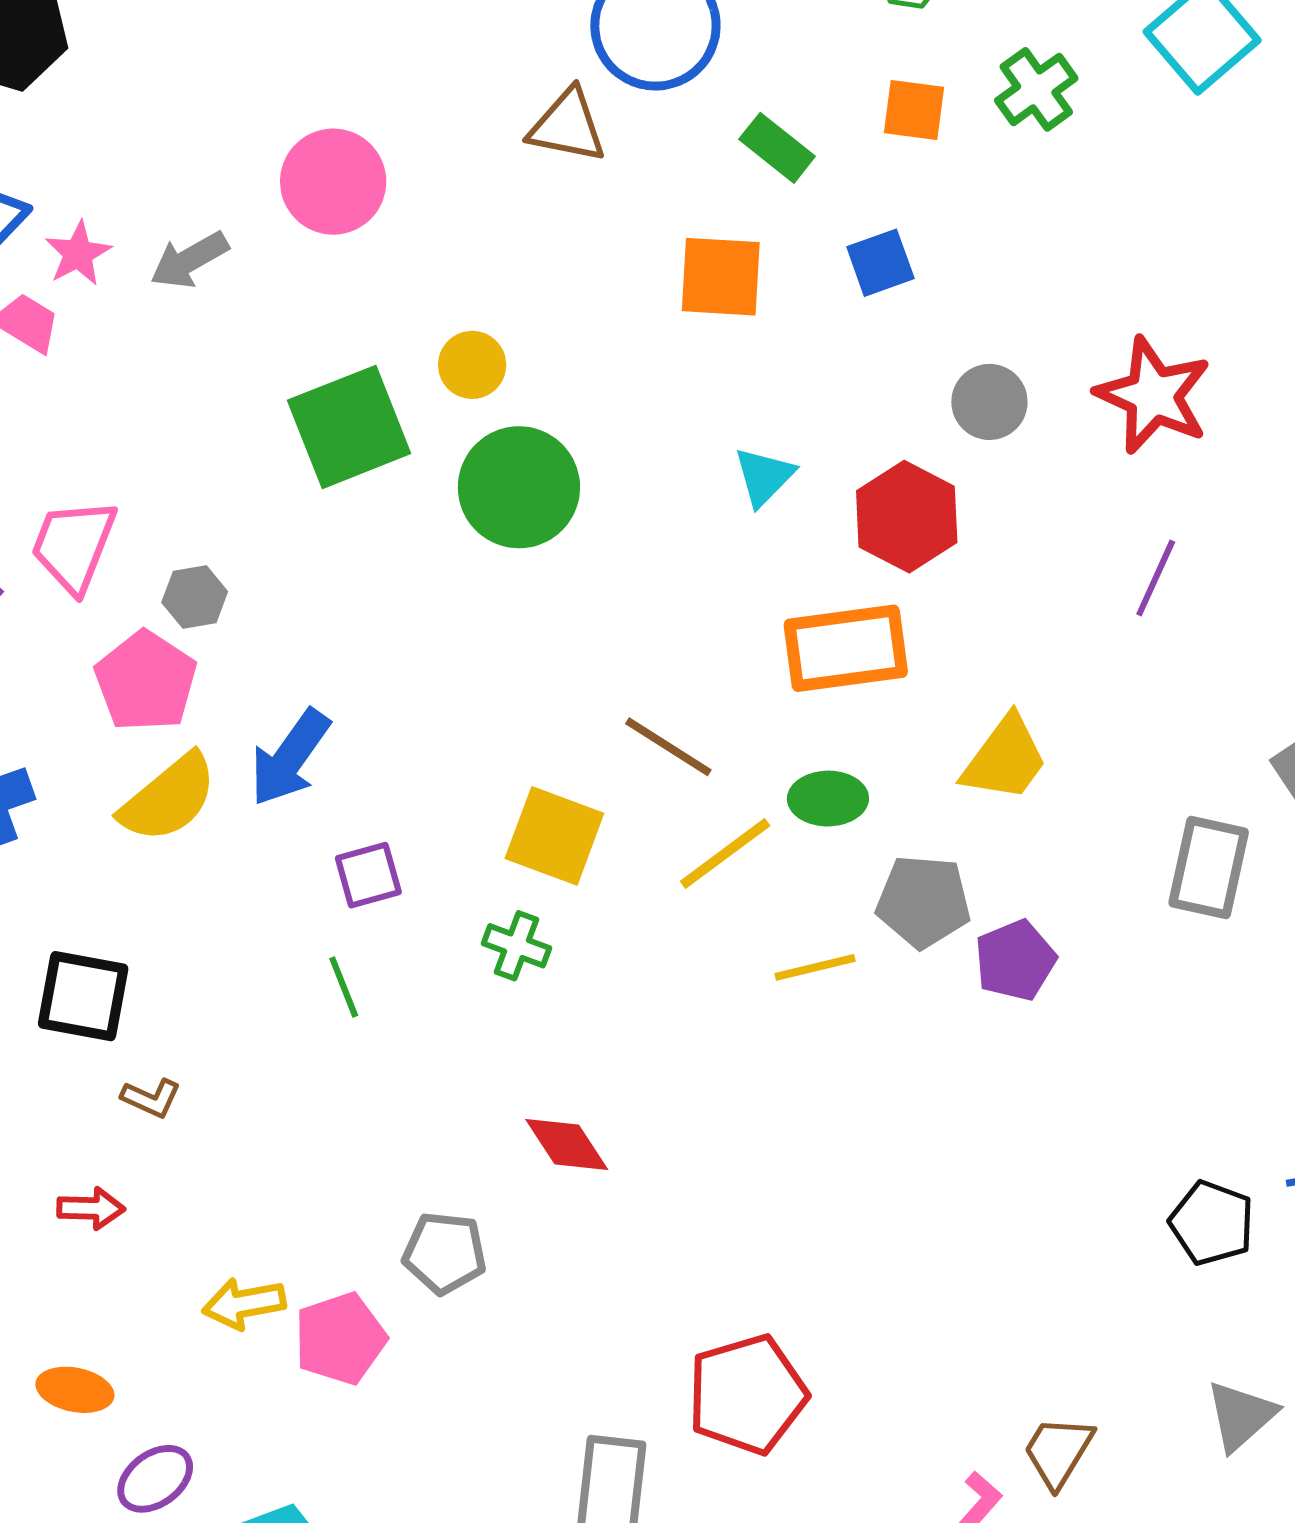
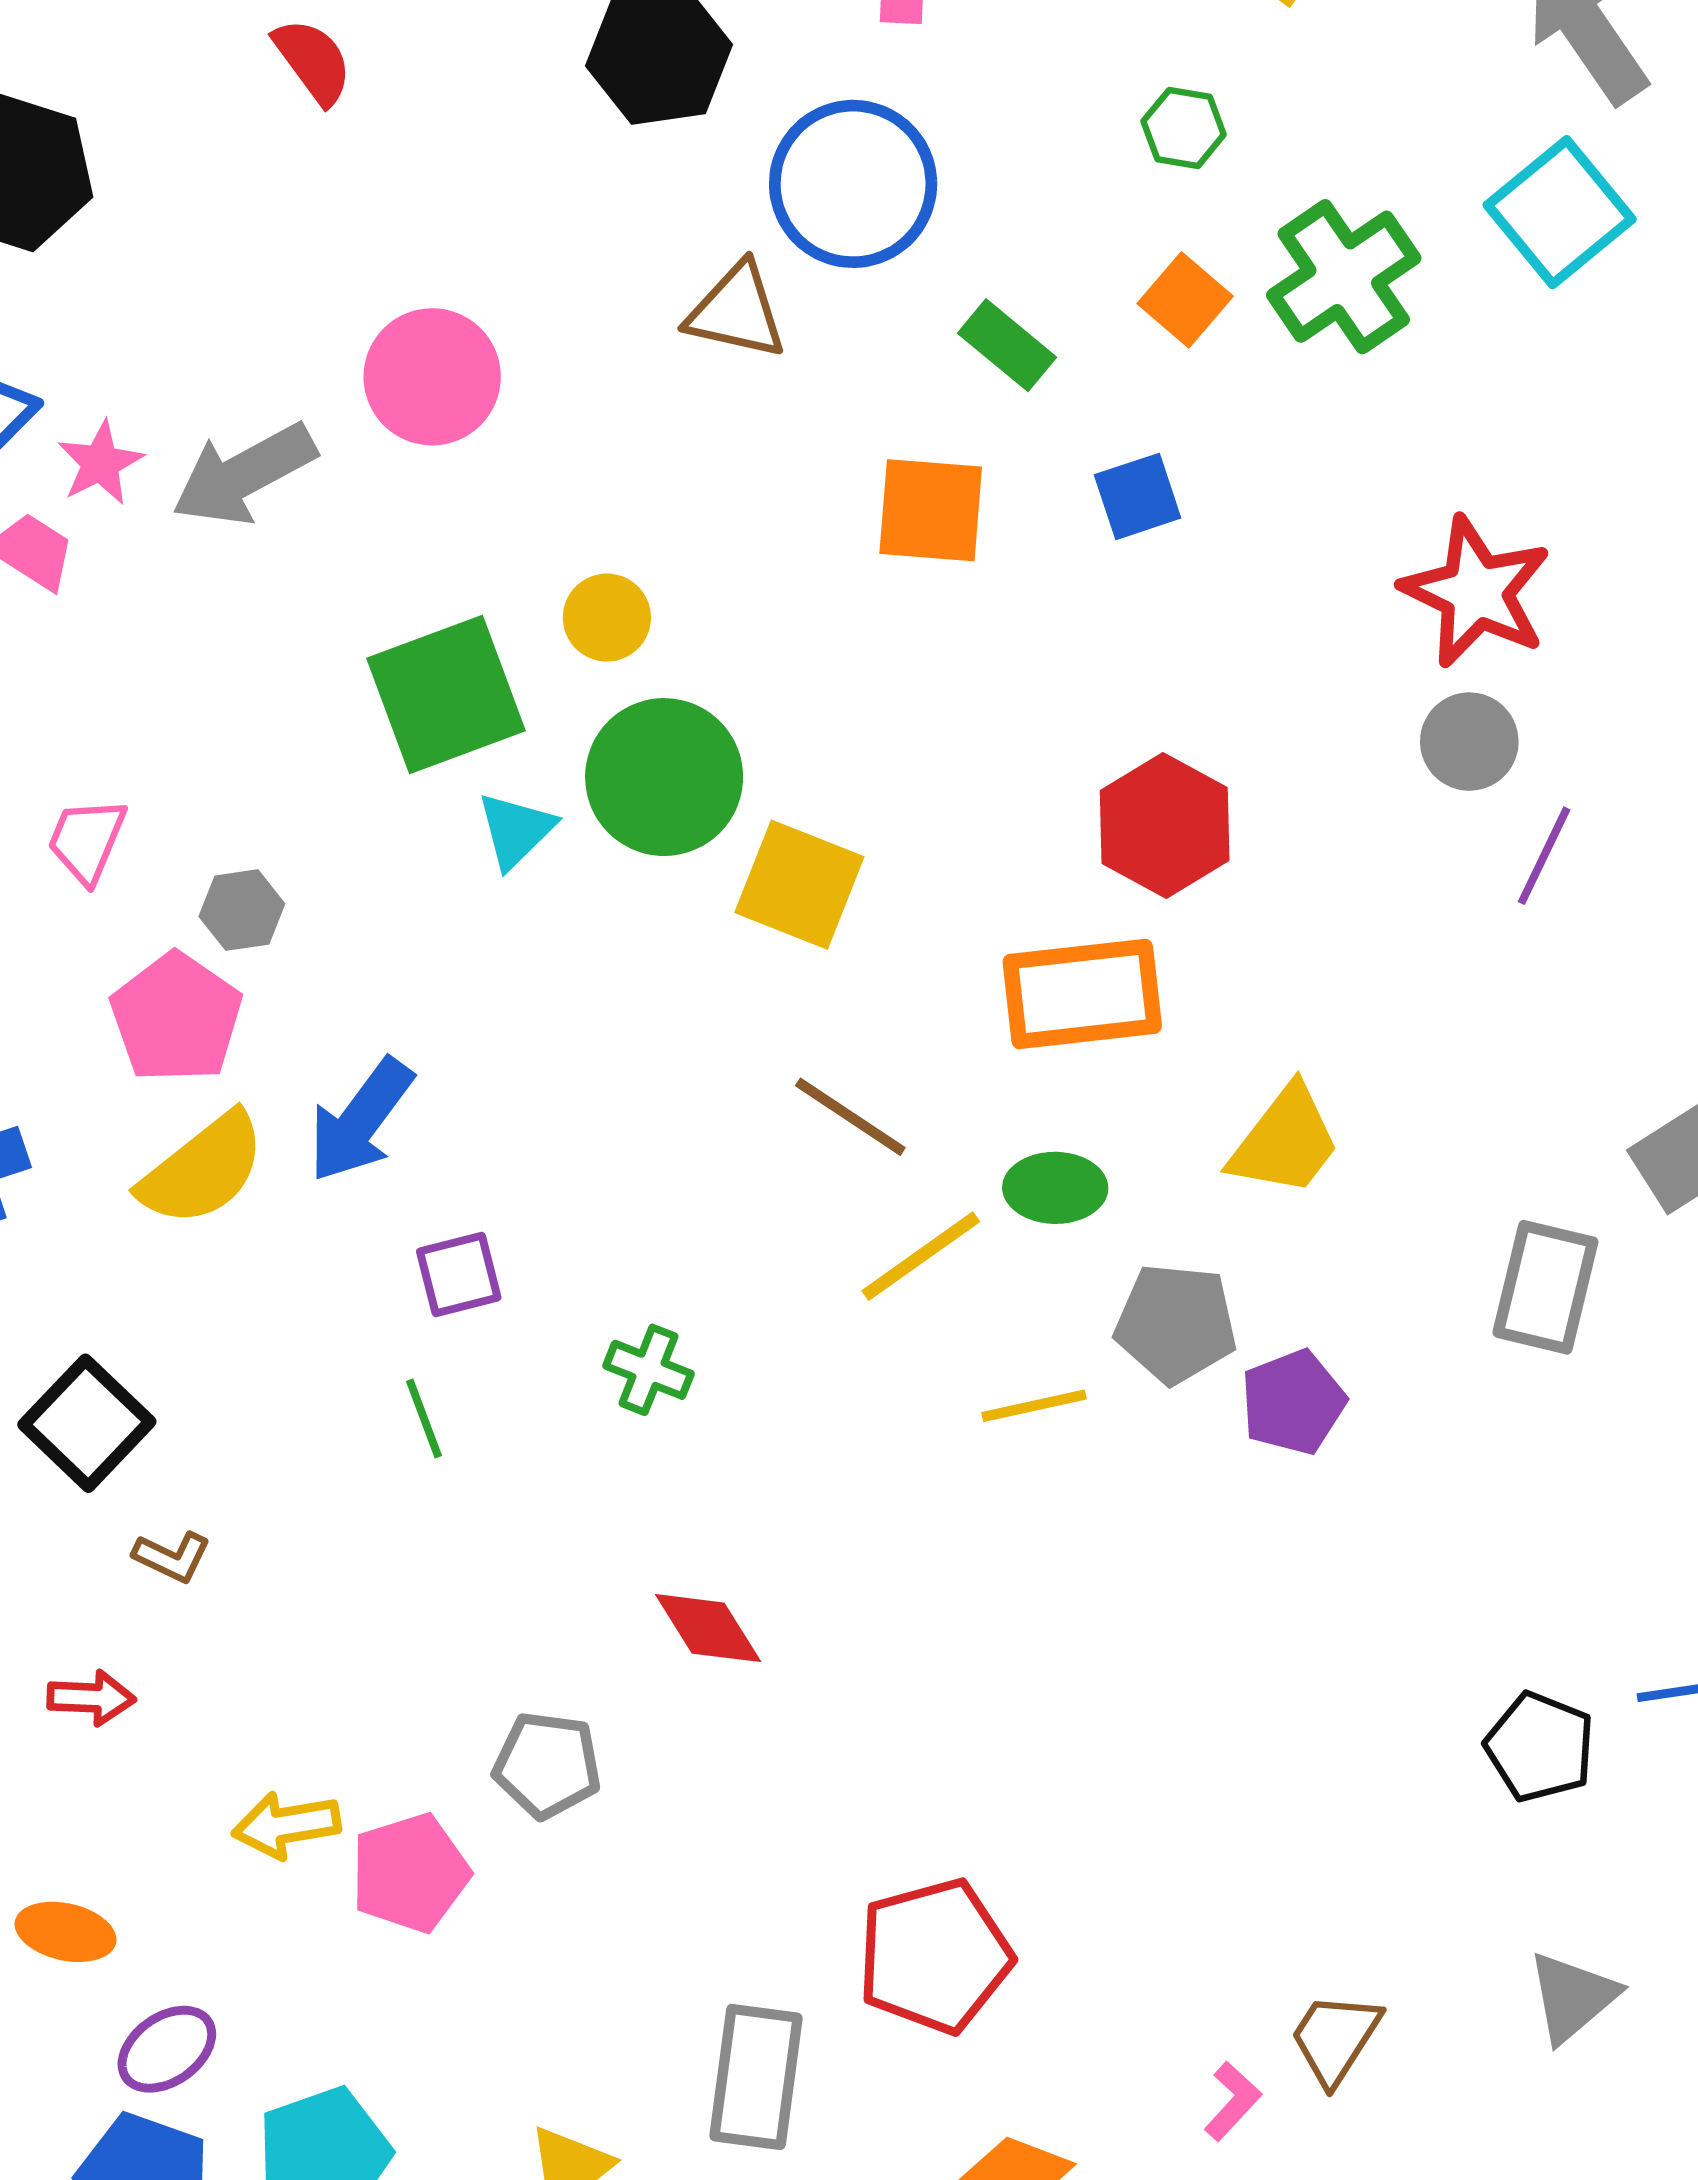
green cross: (1036, 89) -> (1344, 277), size x1.4
orange square: (914, 110) -> (1185, 300), turned 32
gray arrow: (189, 260) -> (244, 474), size x1.4
red star: (1153, 395) -> (1476, 592), moved
gray circle: (989, 402) -> (1469, 742), moved
cyan triangle: (764, 476) -> (516, 830), moved
pink trapezoid: (74, 546) -> (87, 840), size x0.7
purple line: (1156, 578) -> (1544, 856), moved
yellow square: (554, 836) -> (799, 885), moved
black square: (83, 996) -> (87, 1423), turned 32

